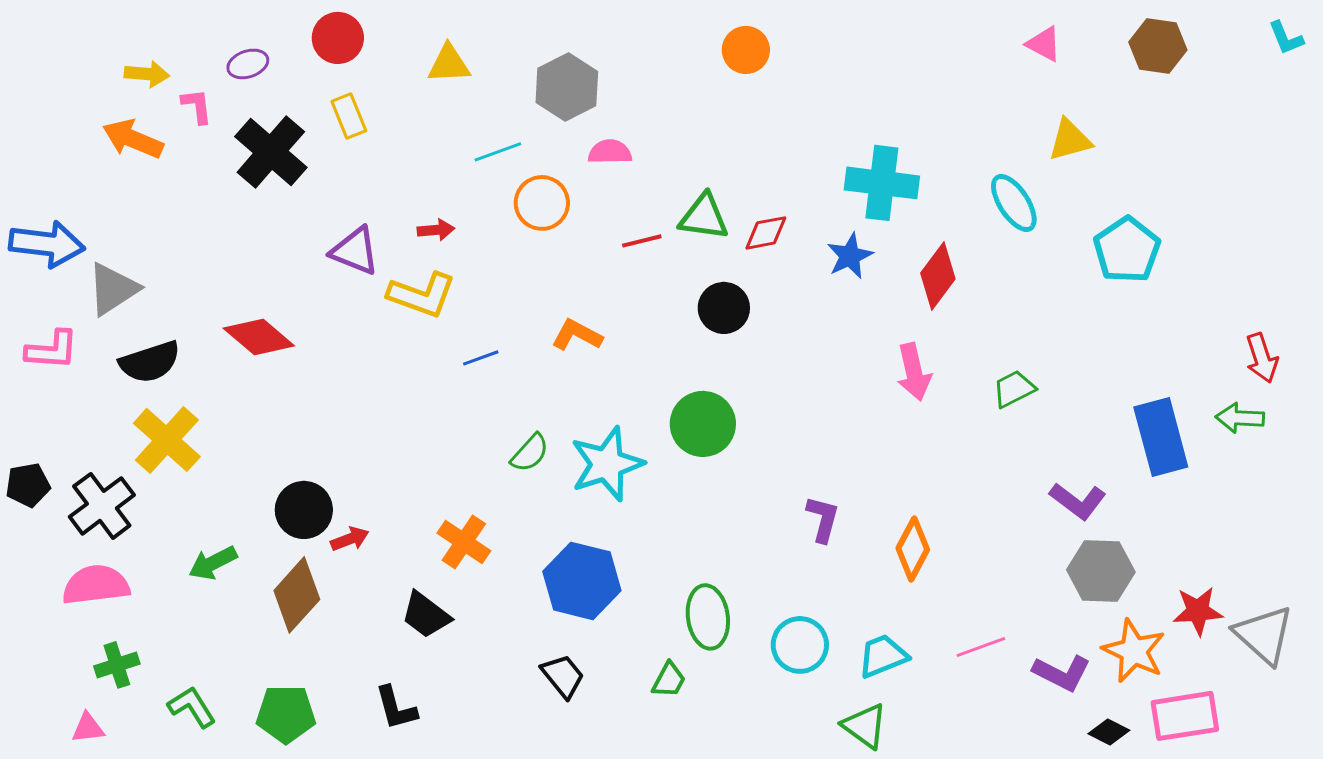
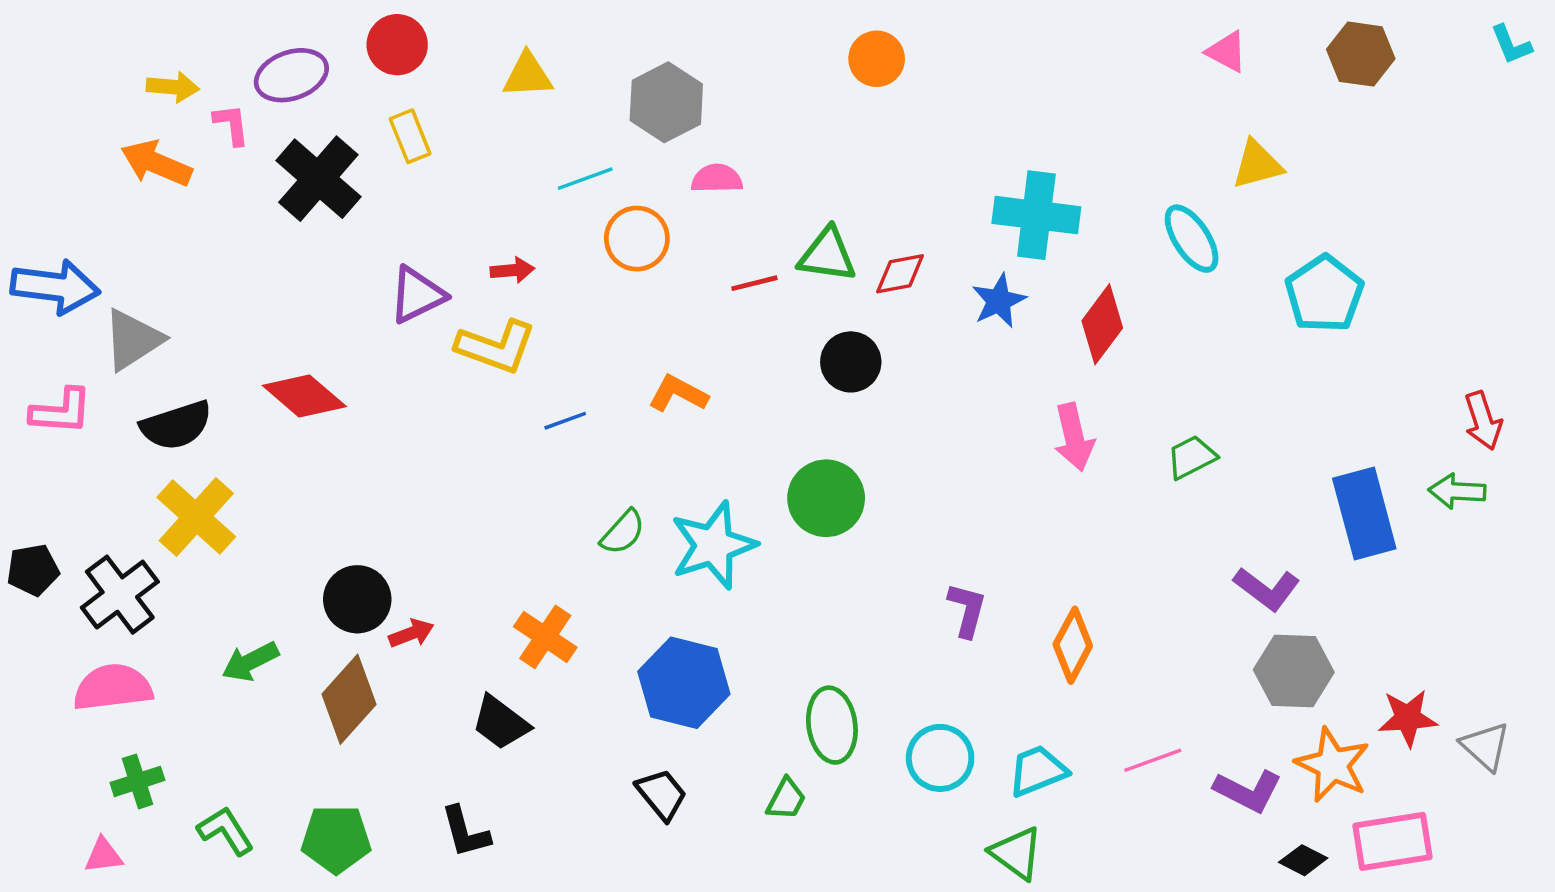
purple ellipse: (248, 64) -> (291, 75), size x1.5
purple triangle: (355, 251) -> (417, 295), turned -48
gray triangle: (1264, 635) -> (1485, 746), size x0.7

